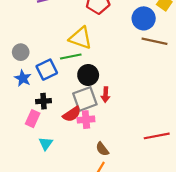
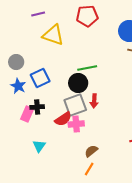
yellow triangle: (81, 38) -> (53, 35), moved
green line: (71, 57) -> (87, 68), moved
pink rectangle: (33, 119) -> (27, 114), moved
brown semicircle: (102, 149) -> (91, 151), turned 88

